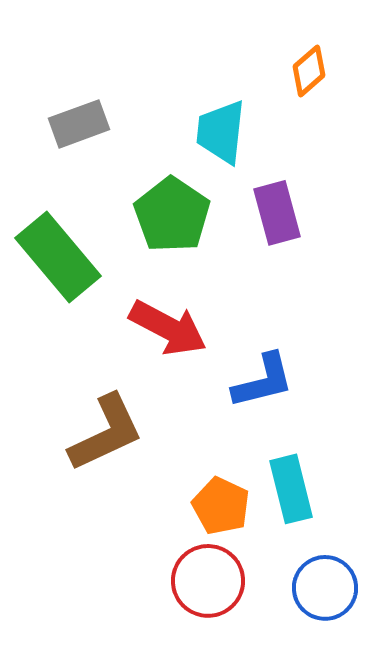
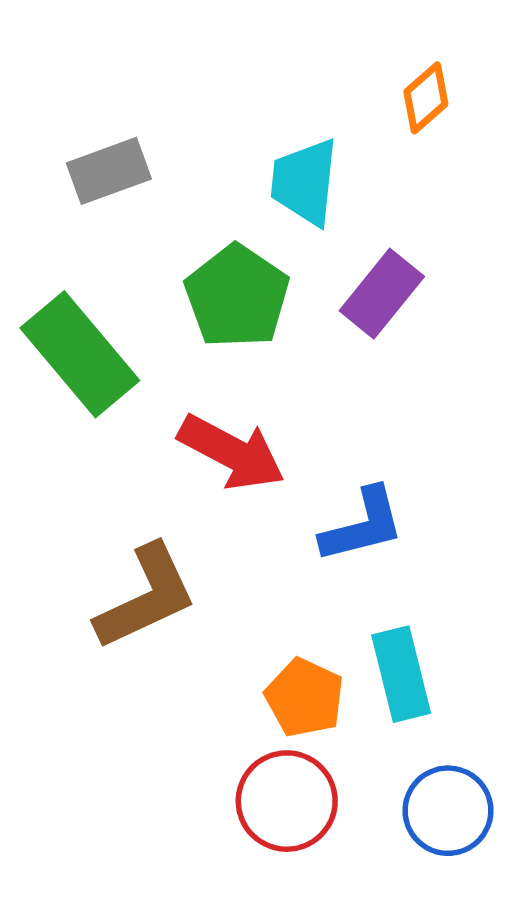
purple rectangle: (277, 213) -> (382, 294), turned 54

